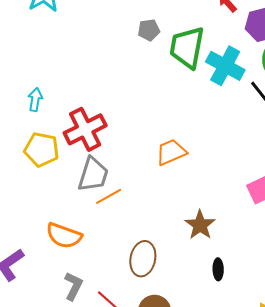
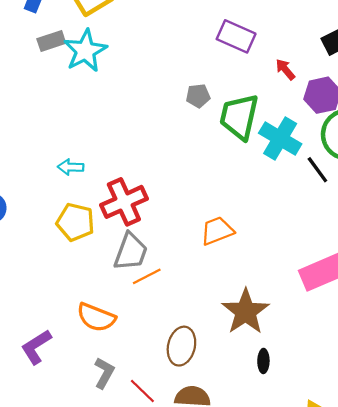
cyan arrow: (35, 100) -> (71, 167), turned -100
brown star: (200, 225) -> (246, 312), size x1.4

